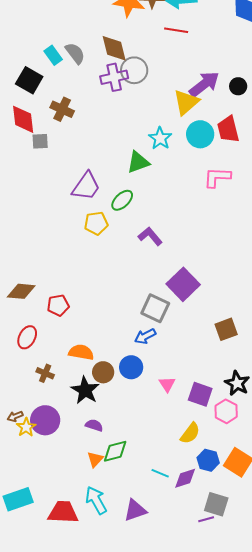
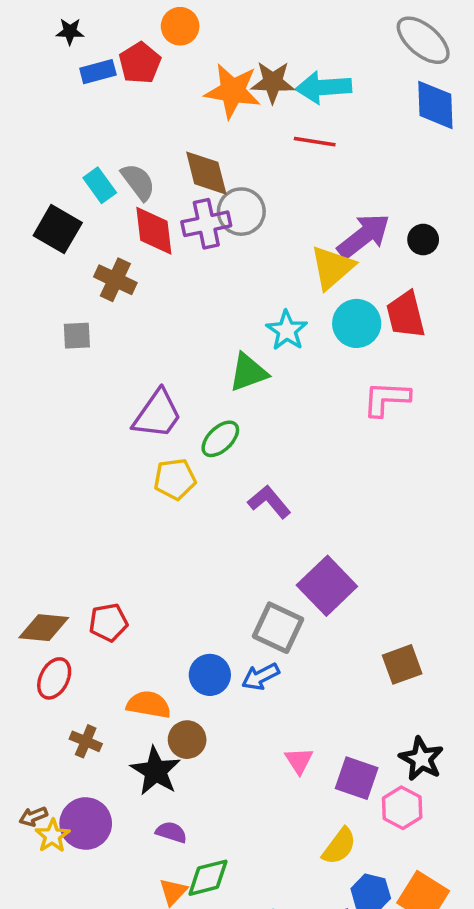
red diamond: (23, 119) -> (154, 231), moved
brown diamond: (21, 291) -> (44, 628), moved
blue circle: (131, 367) -> (210, 675), moved

